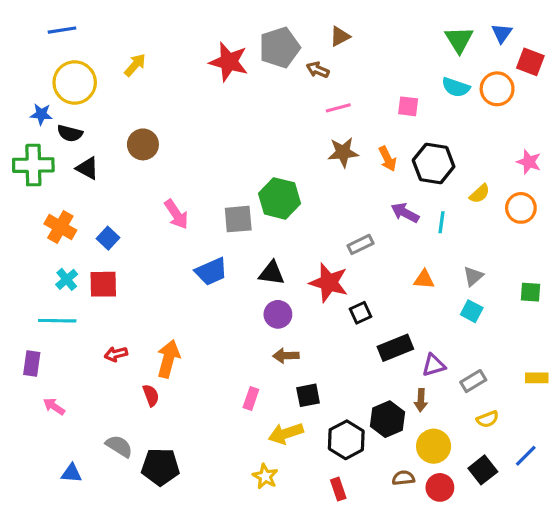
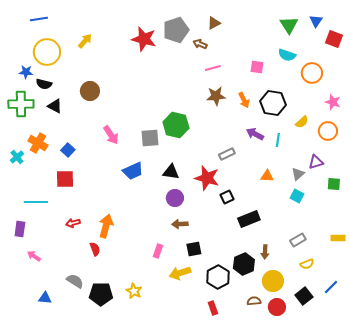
orange circle: (497, 89) -> (312, 73), moved
cyan cross: (67, 279) -> (17, 157), moved
purple triangle: (434, 365) -> (316, 162), moved
yellow star: (265, 476) -> (134, 291), moved

